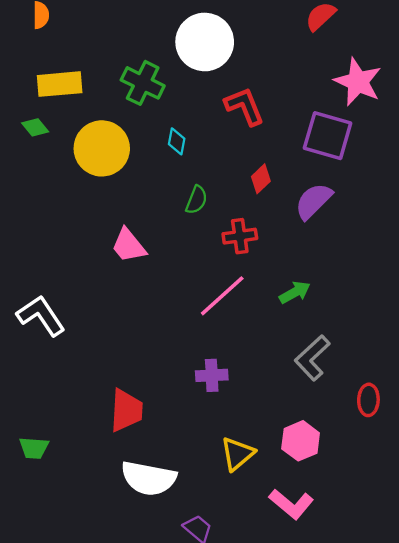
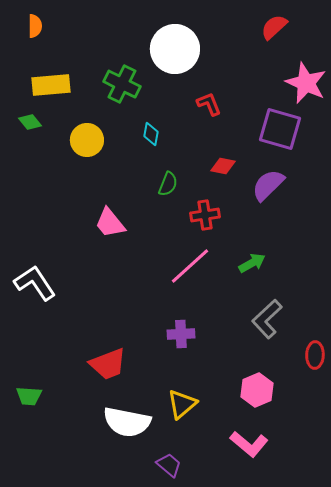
red L-shape: (244, 106) -> (209, 104), size x0.7
yellow circle: (102, 148) -> (87, 140), size x0.7
red diamond: (261, 179) -> (223, 166), turned 55
red trapezoid: (126, 410) -> (108, 364), turned 66
yellow triangle: (237, 454) -> (182, 404), moved

